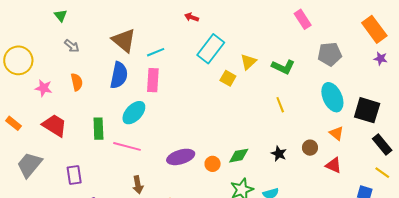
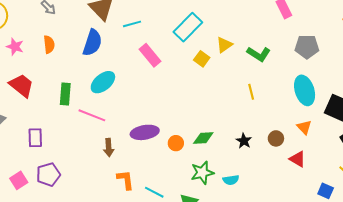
pink rectangle: (153, 80) -> (150, 55), moved, turned -50
brown arrow: (138, 185) -> (109, 148), moved

